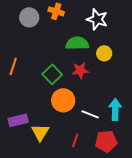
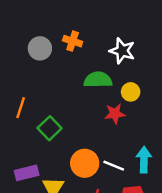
red star: (80, 70) -> (115, 114), moved
green square: (52, 74) -> (50, 128), moved
orange circle: (63, 100) -> (85, 163), moved

